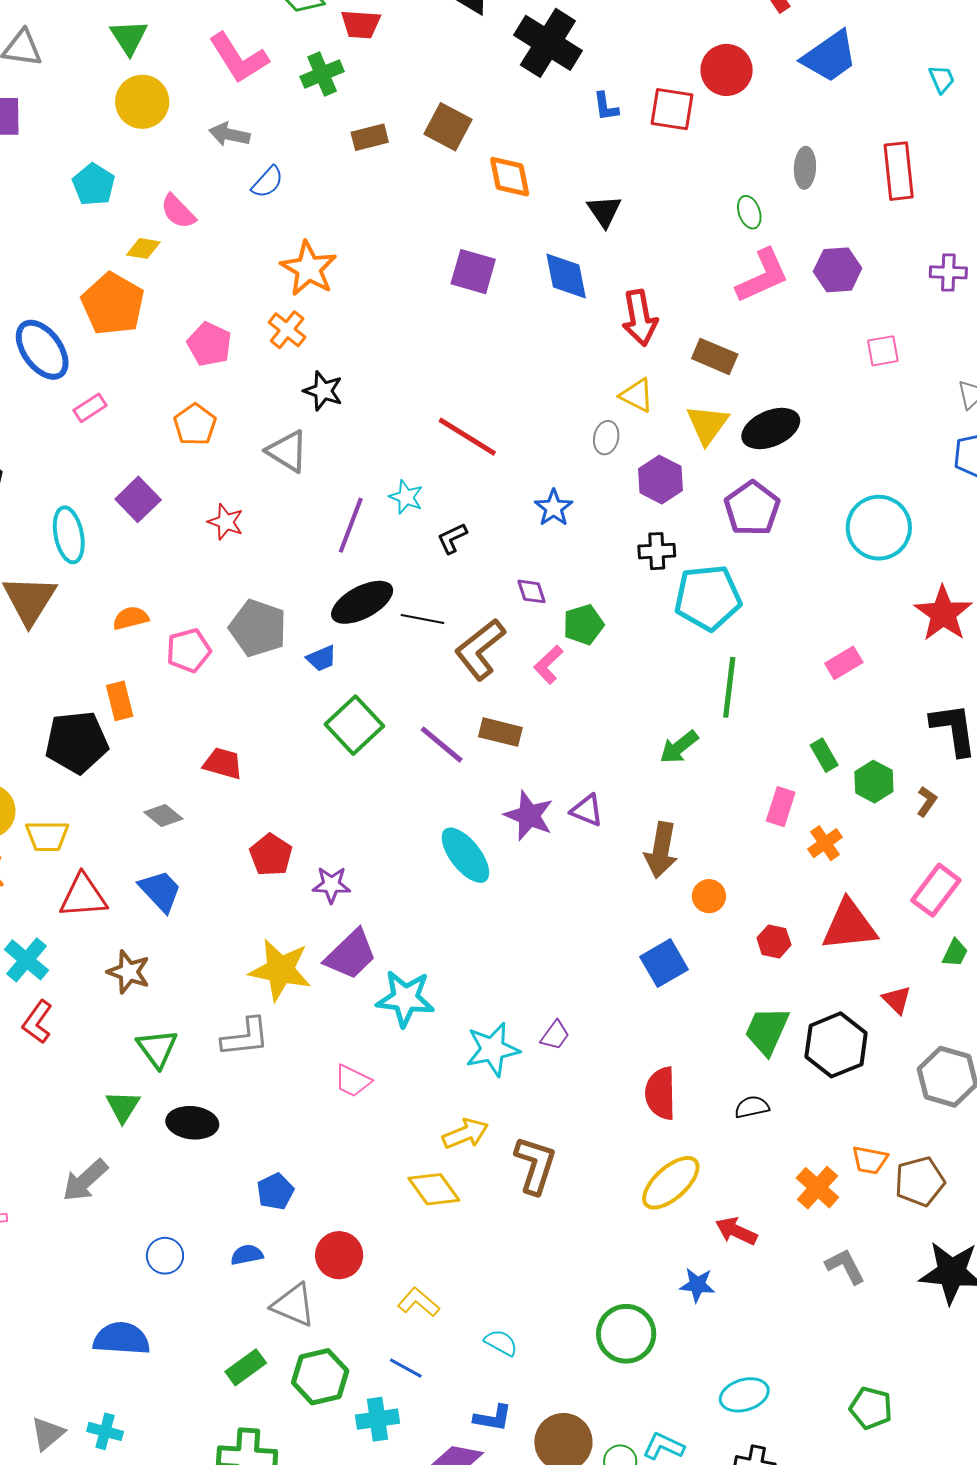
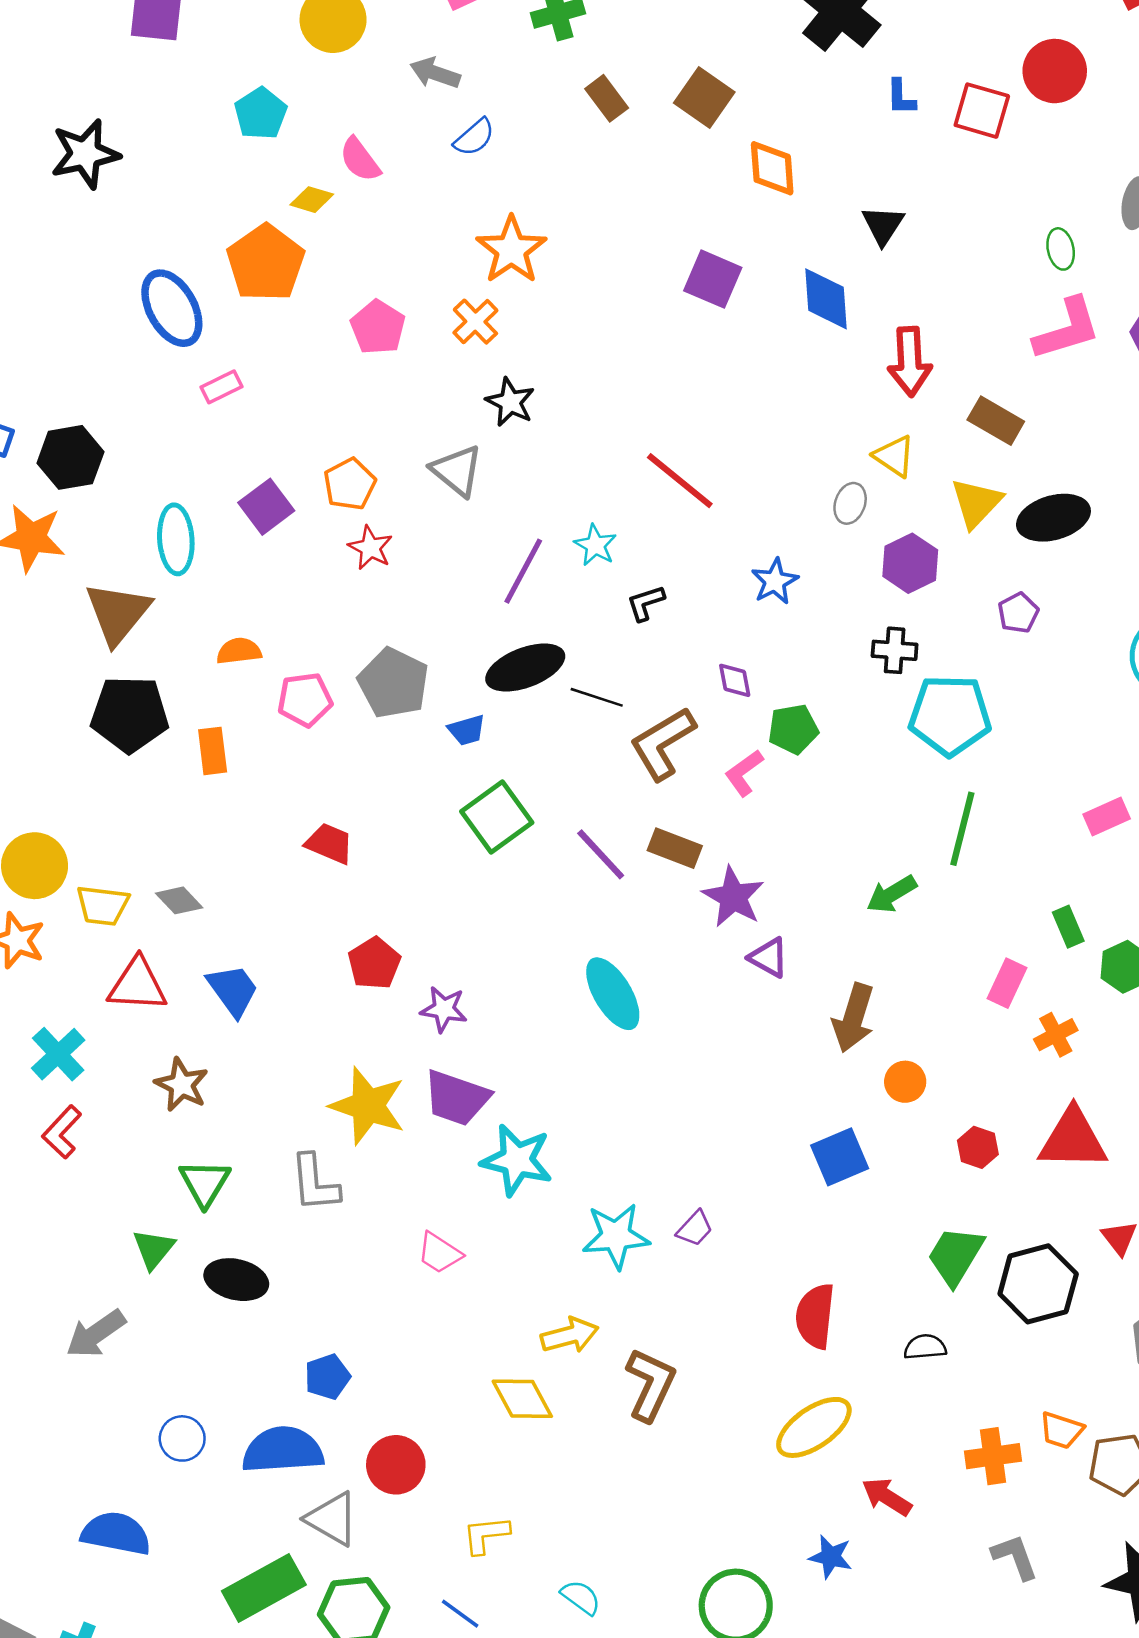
brown rectangle: (370, 137) -> (607, 98), turned 60
orange pentagon: (195, 425) -> (350, 484), moved
purple pentagon: (752, 508) -> (1018, 613), size x0.6
black pentagon: (77, 742) -> (130, 714), moved
gray diamond: (163, 815) -> (179, 900), moved
purple star: (529, 816) -> (733, 897), moved
purple trapezoid: (351, 955) -> (457, 1098), turned 56
gray L-shape: (245, 1037) -> (315, 1183), turned 84
orange cross: (817, 1188) -> (993, 1456), turned 33
blue semicircle: (247, 1255) -> (283, 1450), size x2.0
yellow L-shape: (419, 1302) -> (486, 1535), turned -54
green rectangle: (246, 1367) -> (264, 1588), size x1.6

